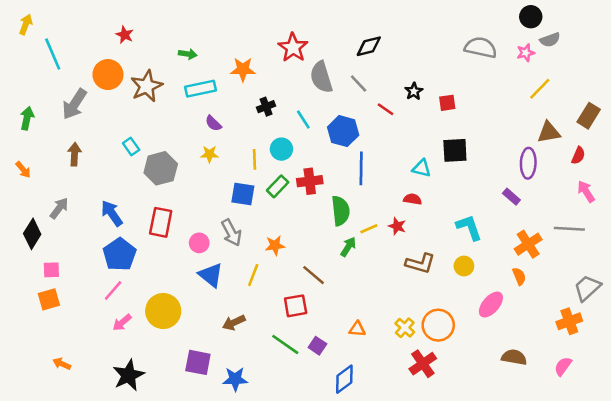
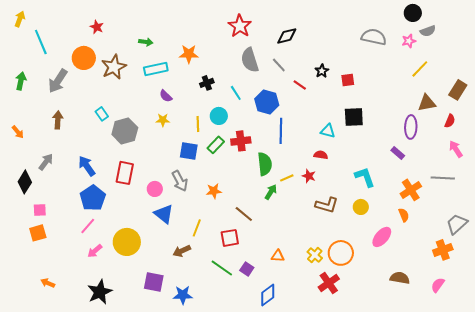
red star: (293, 48) -> (240, 26), moved
green arrow: (27, 118) -> (21, 81), moved
yellow line: (253, 275) -> (197, 228), moved

